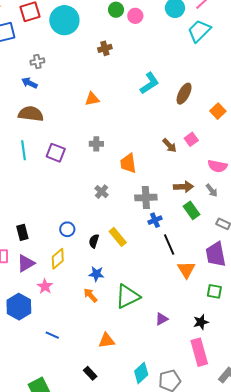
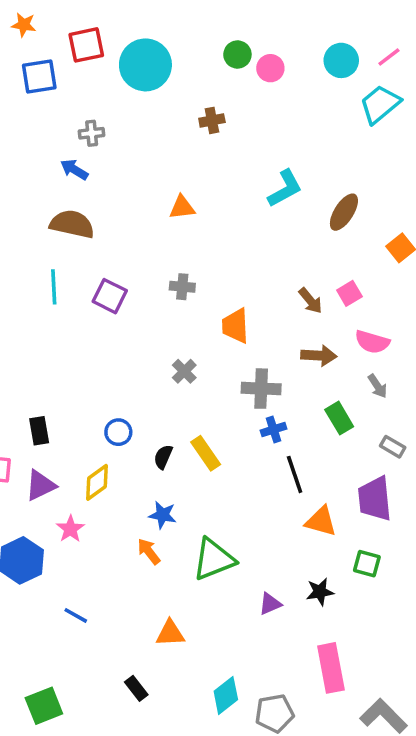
pink semicircle: (217, 166) -> (372, 342), moved
brown arrow: (183, 187) -> (319, 356), moved
orange triangle: (186, 270) -> (321, 521), turned -48
black star: (201, 322) -> (320, 592), moved

